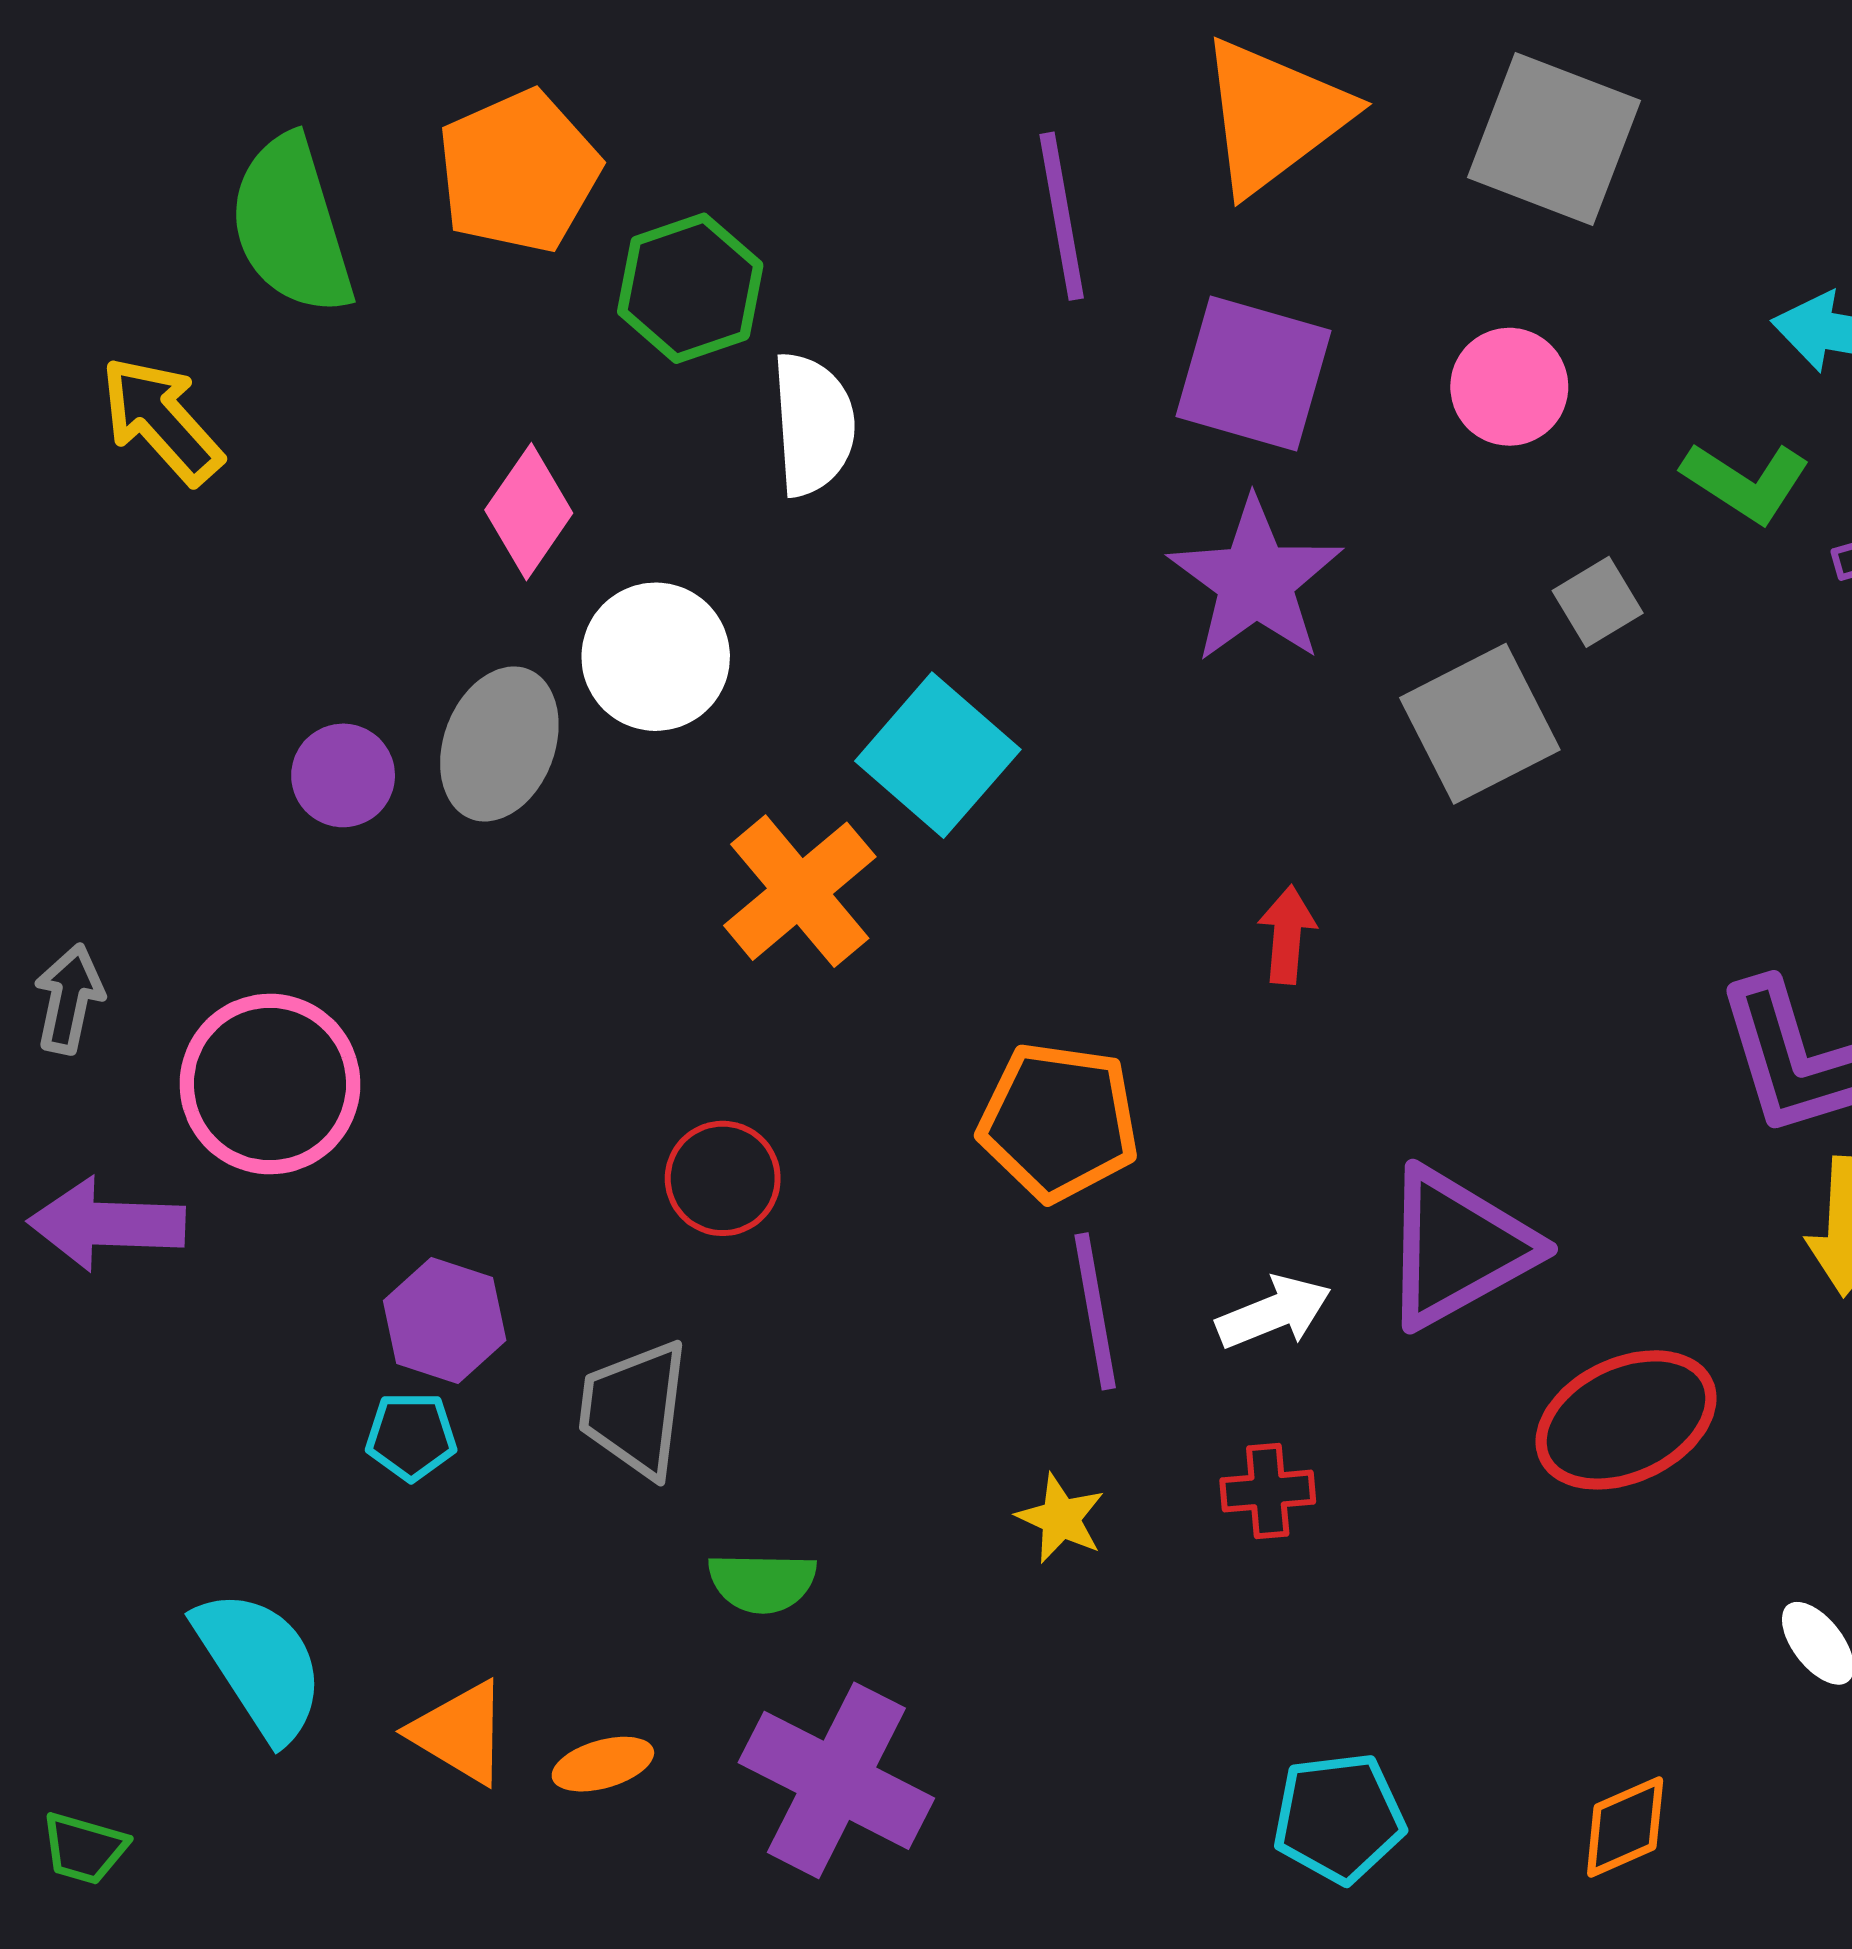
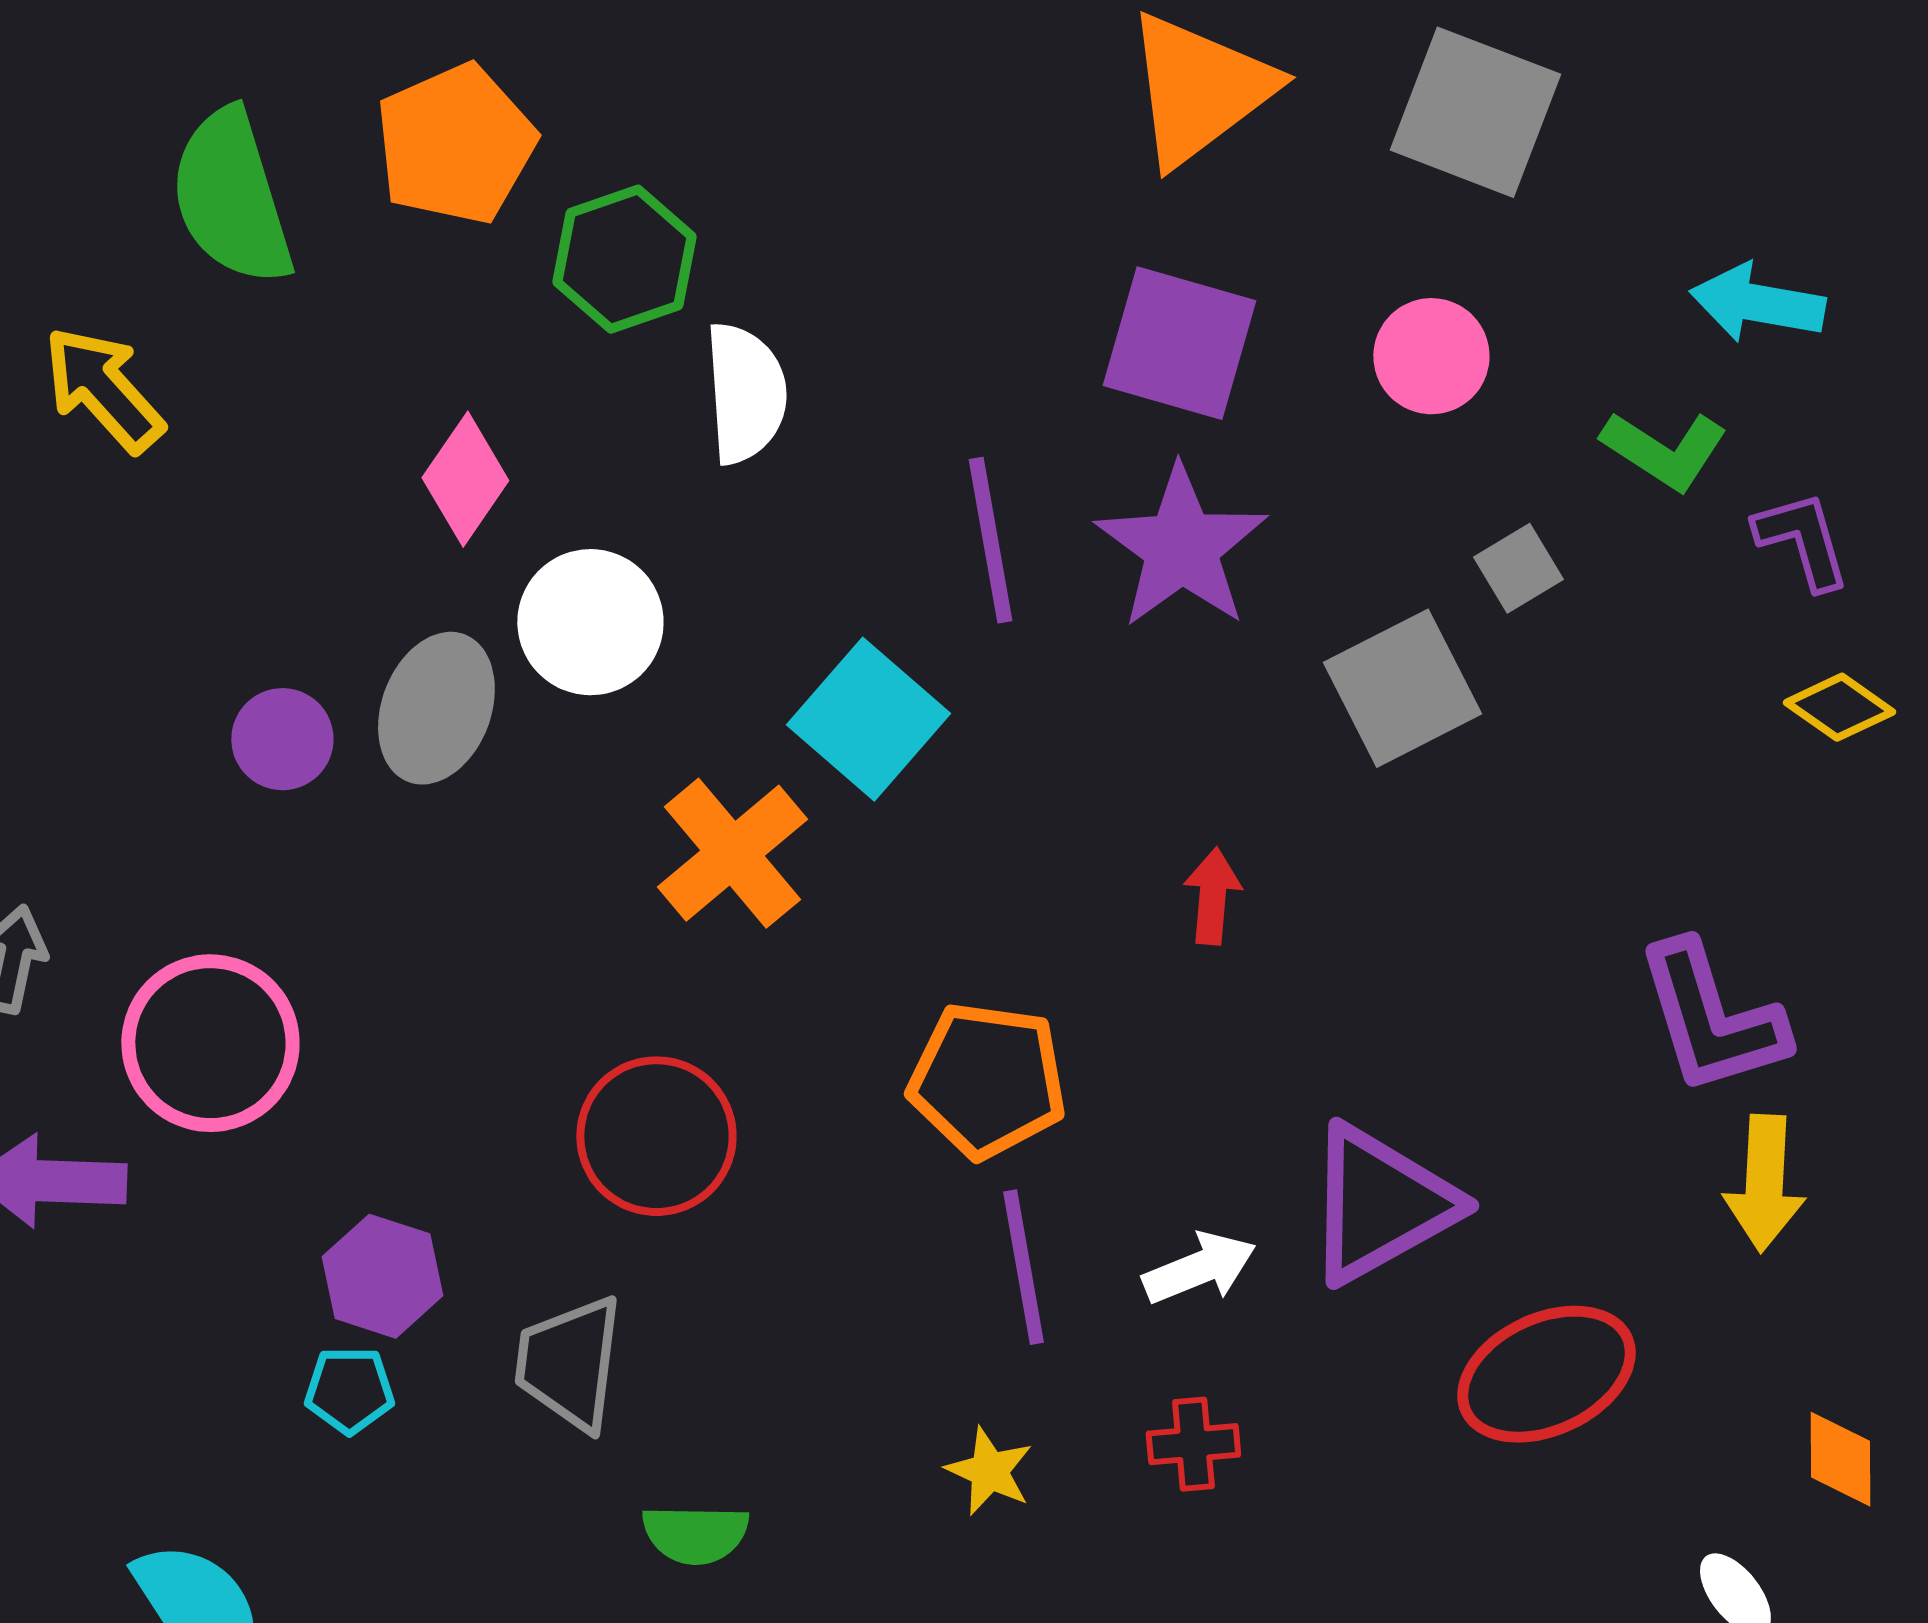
purple line: (1062, 216) -> (990, 540), moved
red circle: (723, 1178) -> (656, 1136), size x1.4

